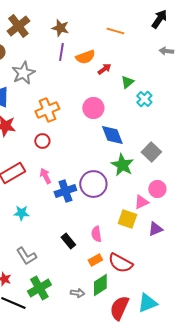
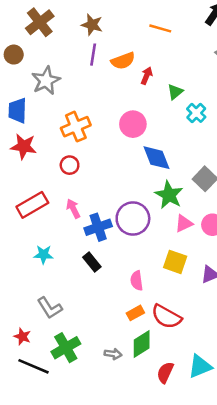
red arrow: (104, 69) -> (147, 76), turned -32
pink triangle: (141, 202) -> (184, 223), moved
black rectangle: (68, 241) -> (92, 262), moved
red semicircle: (119, 308) -> (165, 373), size x0.7

